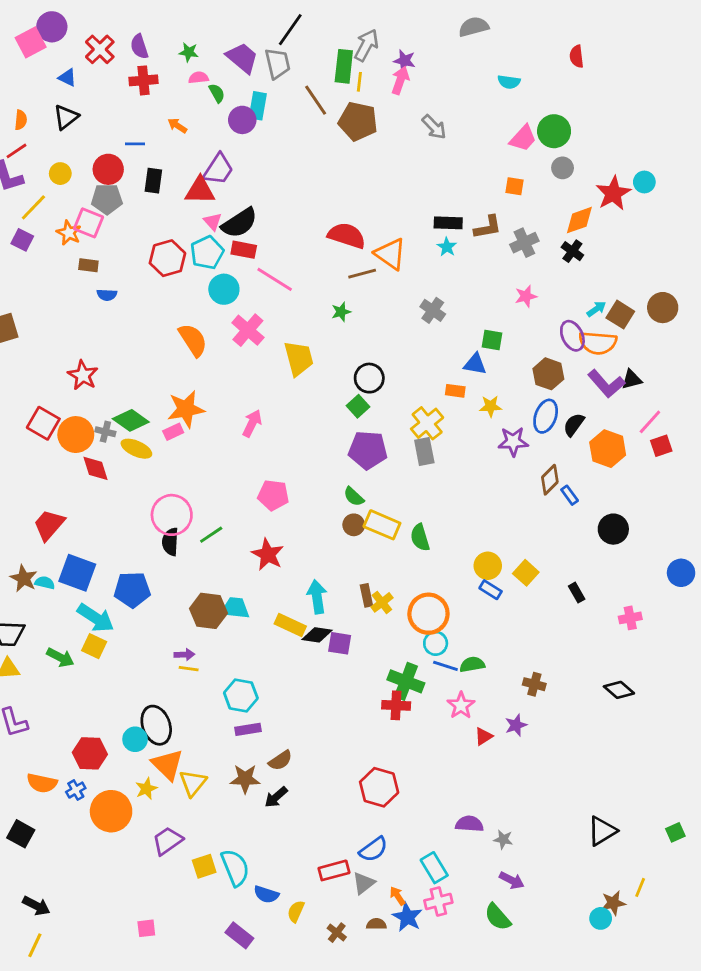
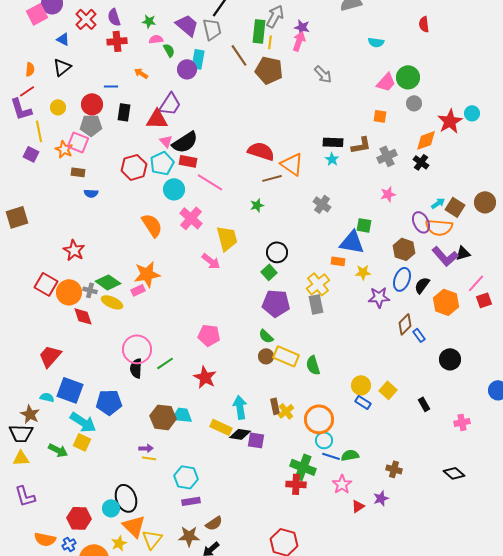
yellow line: (33, 207) -> (39, 131), turned -55
blue triangle: (475, 364) -> (352, 242), size x1.5
pink arrow: (252, 423) -> (211, 261), moved, turned 102
brown star: (24, 578) -> (30, 414), moved

